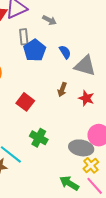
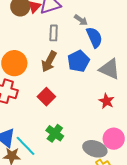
blue pentagon: (35, 50) -> (78, 61), moved
blue semicircle: (65, 52) -> (94, 37), moved, size x1.5
brown arrow: (62, 90) -> (49, 62), moved, size x1.5

